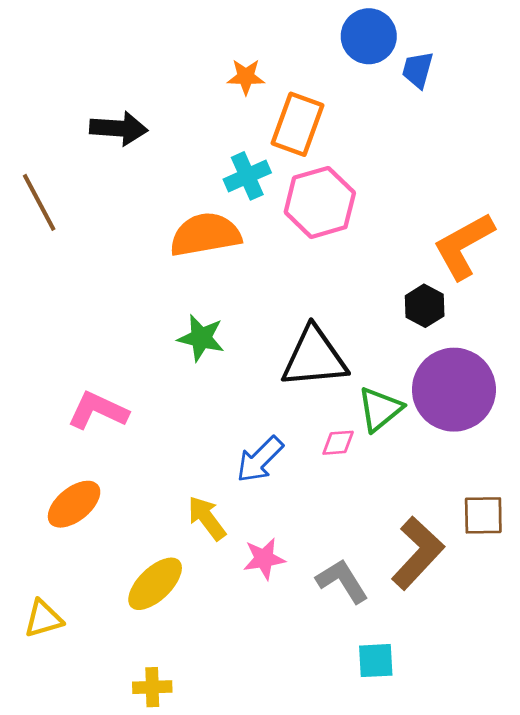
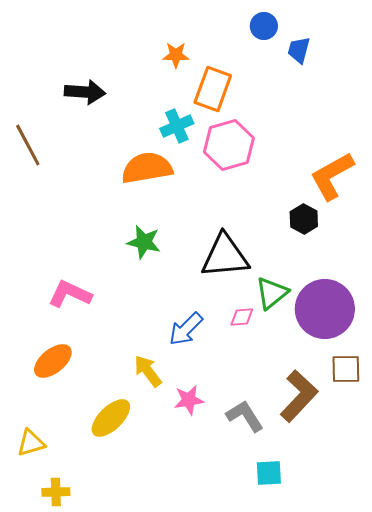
blue circle: (369, 36) -> (264, 26), size x0.7
purple circle: (454, 390) -> (325, 309), moved
yellow cross: (152, 687) -> (56, 492), moved

